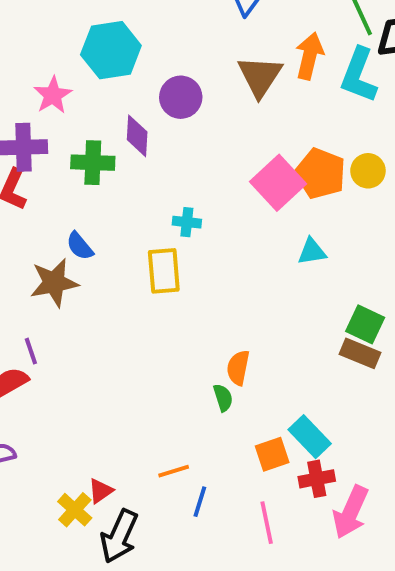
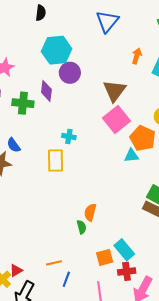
cyan hexagon: (111, 50) -> (57, 50), moved
orange arrow: (309, 56) -> (137, 56), size x0.7
brown triangle: (260, 76) -> (114, 91), moved
orange pentagon: (320, 174) -> (143, 138), moved

